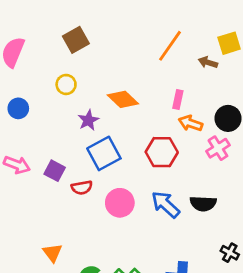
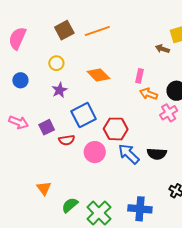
orange line: (170, 46) -> (97, 31), moved, turned 35
purple star: (88, 120) -> (60, 90), moved
red hexagon: (162, 152) -> (116, 129), moved
purple square: (55, 171) -> (47, 127), turned 35

